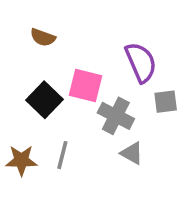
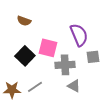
gray cross: (116, 116) -> (65, 65), turned -30
gray line: (62, 155) -> (35, 87), turned 42

